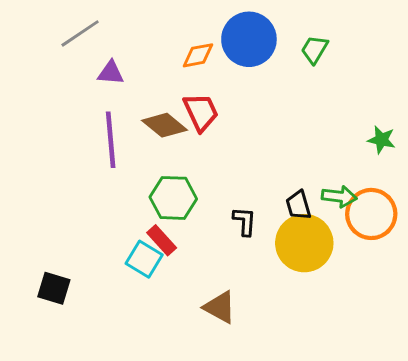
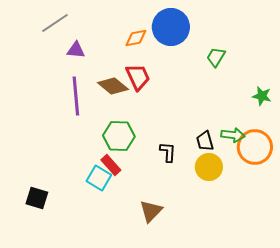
green trapezoid: (314, 49) -> (216, 57), moved
yellow circle: (304, 243) -> (209, 167), size x0.7
brown triangle: (220, 307) -> (151, 211), turned 45

